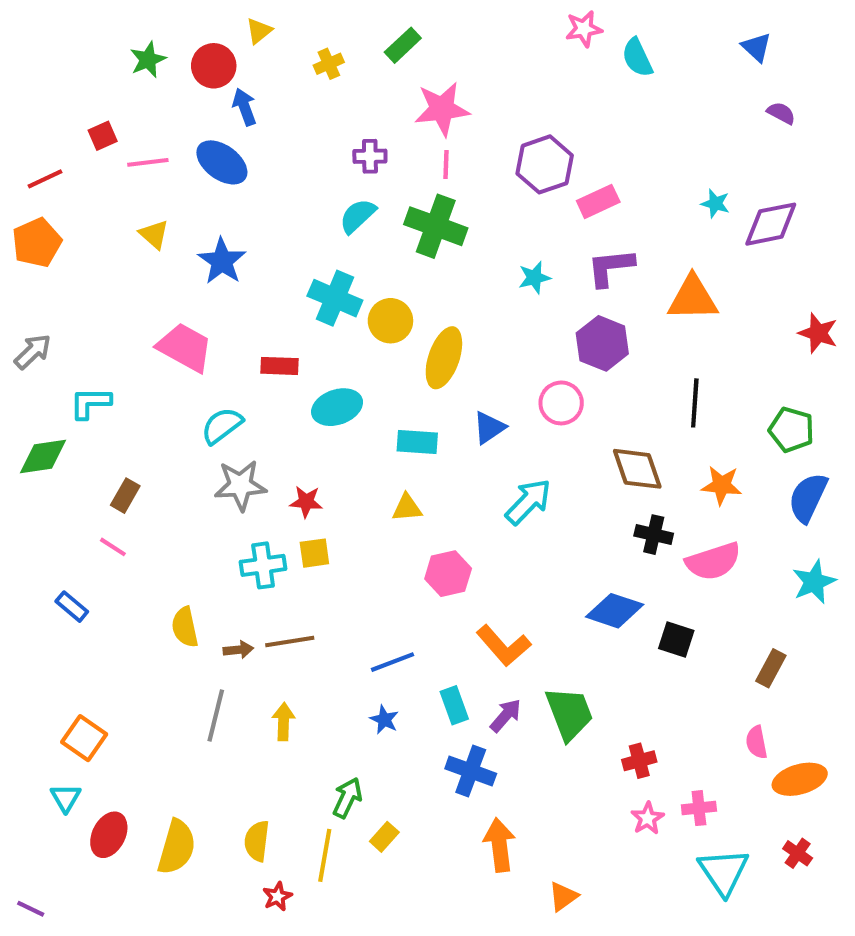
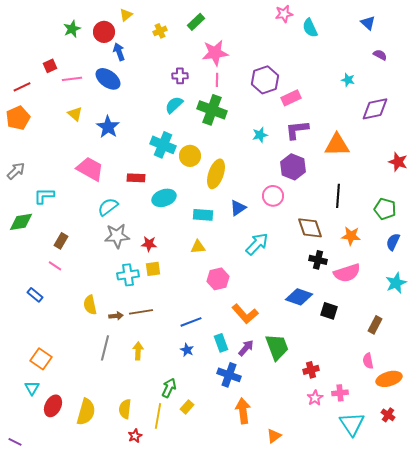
cyan star: (715, 204) -> (348, 80), moved
blue semicircle: (808, 498) -> (393, 242), size x0.7

